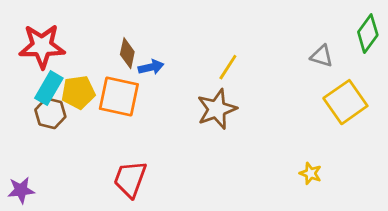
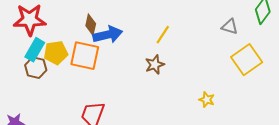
blue arrow: (151, 67) -> (108, 35), size x1.6
brown star: (217, 109) -> (155, 65), size x0.7
yellow star: (310, 173) -> (207, 100), moved

